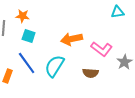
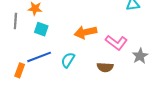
blue line: (27, 63) -> (39, 57), turned -75
cyan semicircle: (55, 66) -> (68, 60), size x0.7

